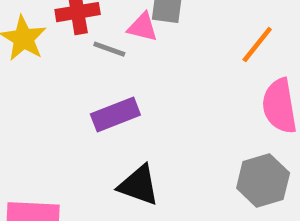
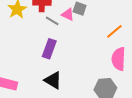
purple rectangle: (115, 114) -> (49, 49), turned -60

